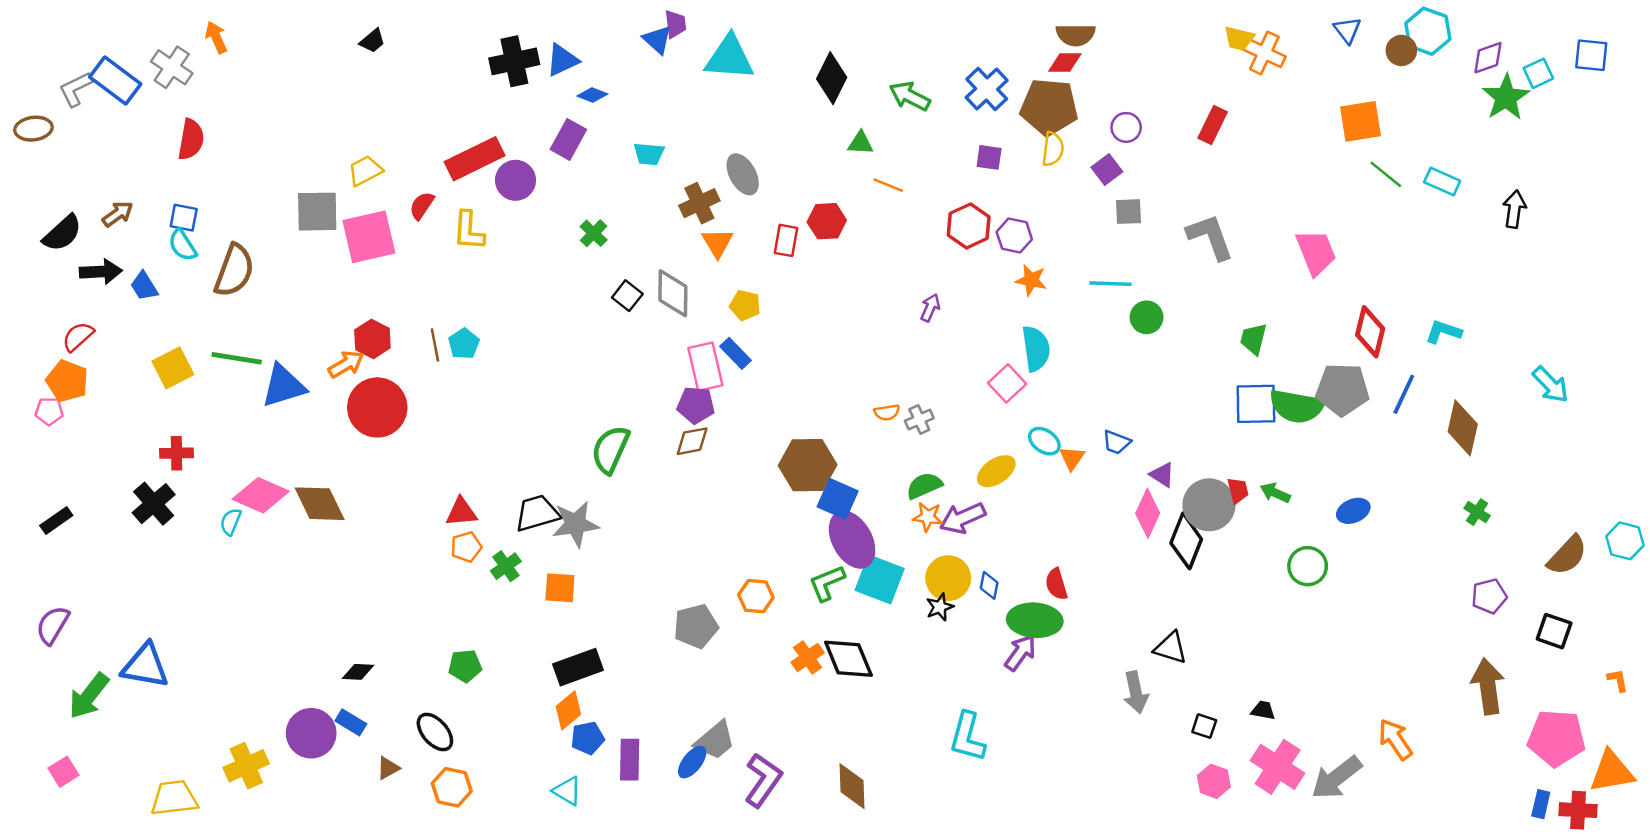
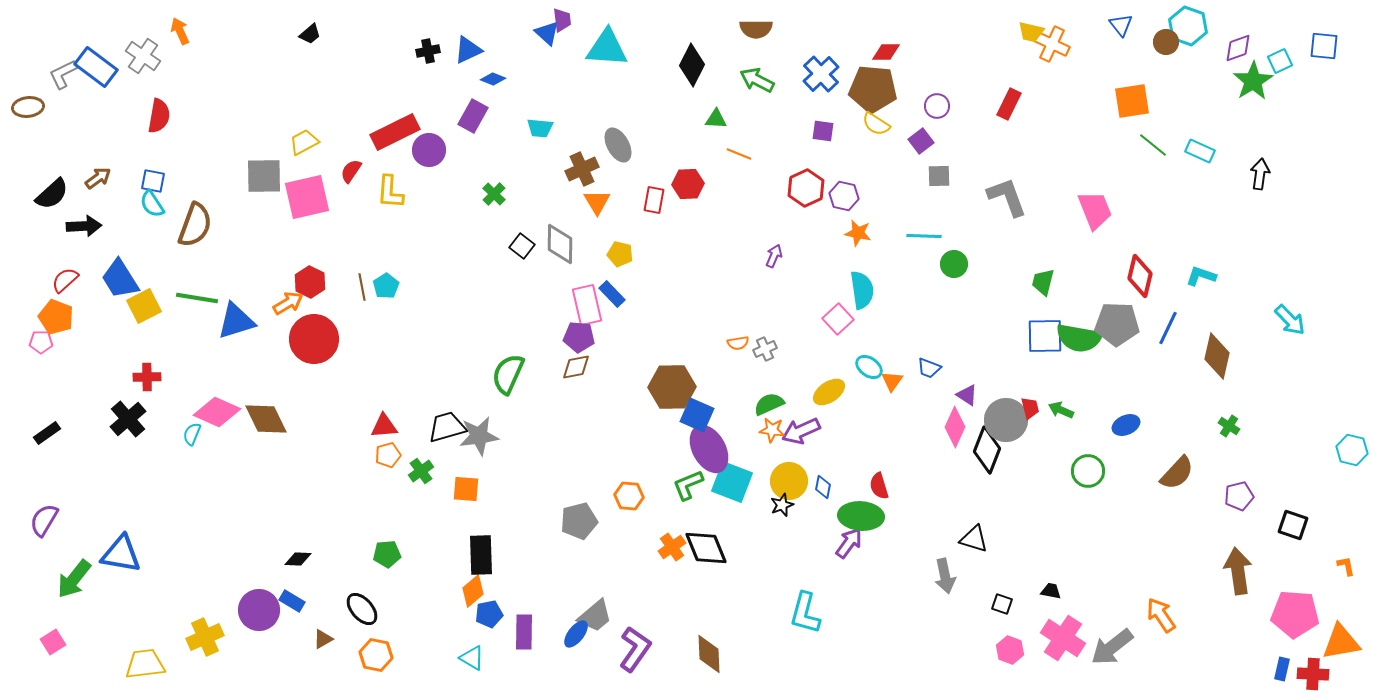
brown semicircle: (1076, 35) -> (756, 29), moved
black cross: (514, 61) -> (428, 51), size x0.6
yellow semicircle: (1053, 149) -> (876, 124), turned 116
blue trapezoid: (144, 286) -> (120, 279), moved, size x1.6
brown semicircle: (1567, 555) -> (1177, 473), moved
black rectangle: (578, 667) -> (481, 555), turned -72

